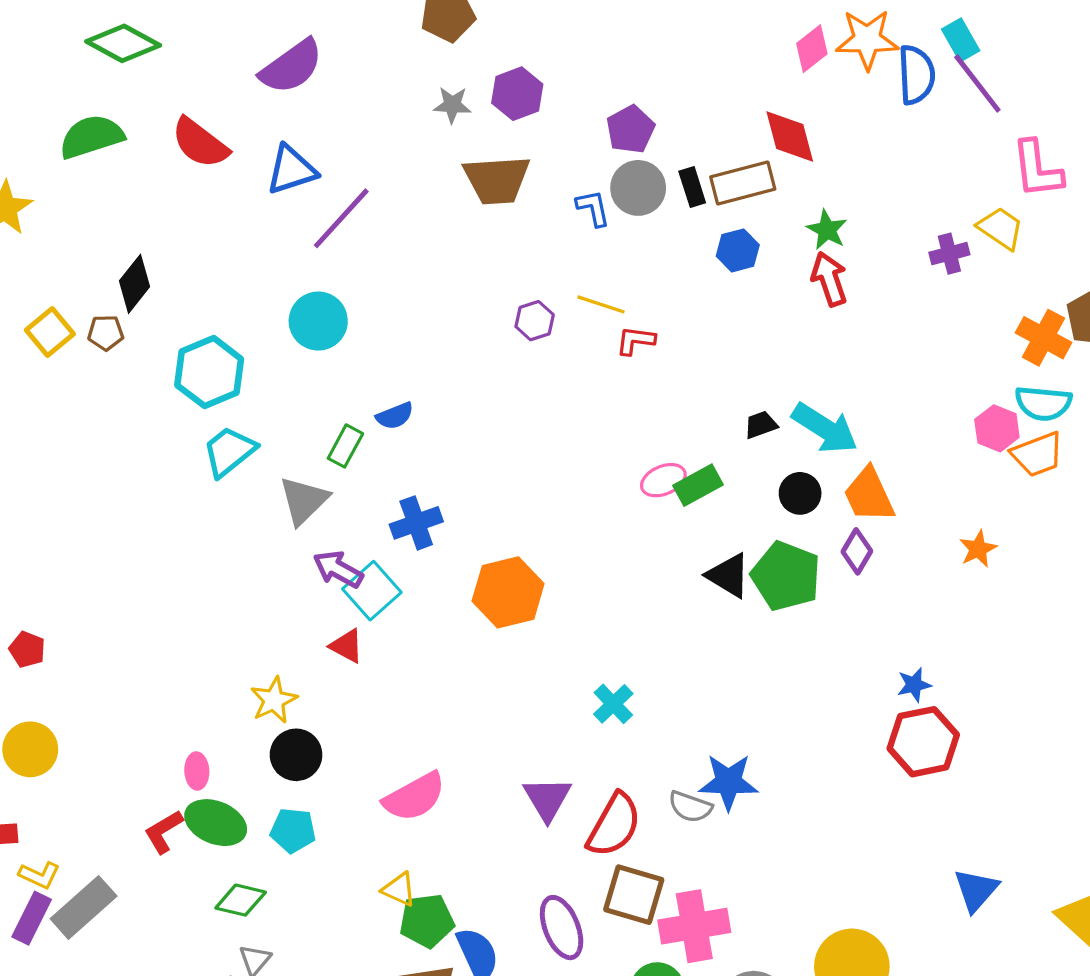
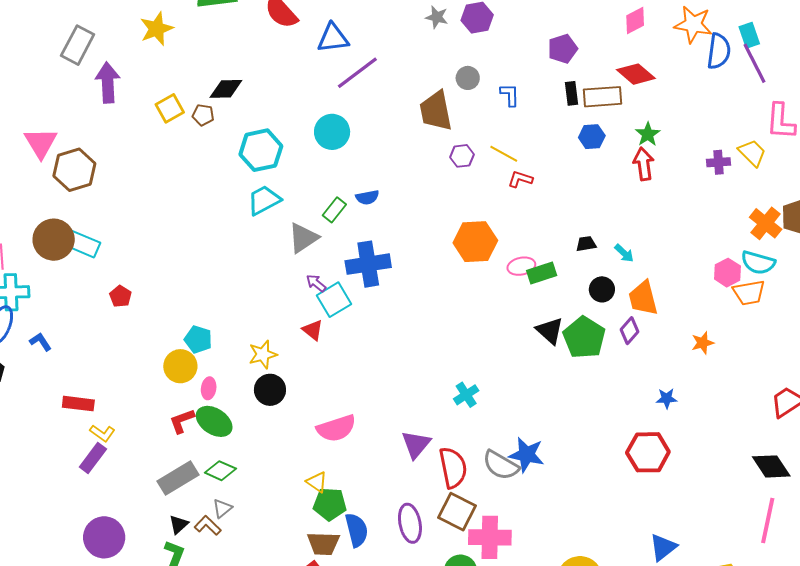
pink diamond: (812, 49) -> (635, 20), moved
purple pentagon: (630, 129) -> (563, 49), moved
red diamond: (790, 137) -> (636, 74), turned -45
brown trapezoid: (497, 180) -> (436, 111), moved, turned 72
gray circle: (638, 188) -> (468, 78), moved, size x0.7
black diamond: (134, 284) -> (226, 89), turned 40
cyan arrow: (825, 428) -> (624, 253), size x0.5
blue cross: (416, 523) -> (368, 264), size x1.4
purple arrow: (338, 569) -> (316, 283), size x0.7
orange hexagon: (508, 592) -> (475, 242), moved
blue star: (914, 685) -> (667, 398), moved
yellow circle: (30, 749) -> (180, 366), moved
gray semicircle: (690, 807) -> (501, 465), size x1.4
red semicircle: (614, 825) -> (453, 468), turned -51
cyan pentagon: (293, 830) -> (198, 339), moved
gray rectangle: (84, 907) -> (178, 478), moved

